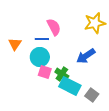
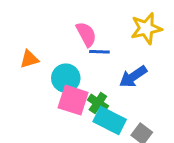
blue line: (42, 39) -> (99, 52), moved
orange triangle: (15, 44) -> (29, 59), turned 40
pink square: (45, 72) -> (73, 100), size x1.5

